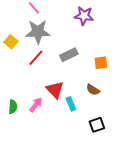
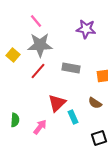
gray rectangle: (69, 55) -> (71, 68), turned 36
red triangle: (55, 90) -> (57, 103), turned 30
pink arrow: (36, 105) -> (40, 127), moved

